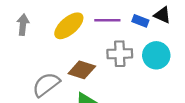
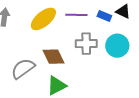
brown diamond: (82, 70) -> (54, 57), turned 45

